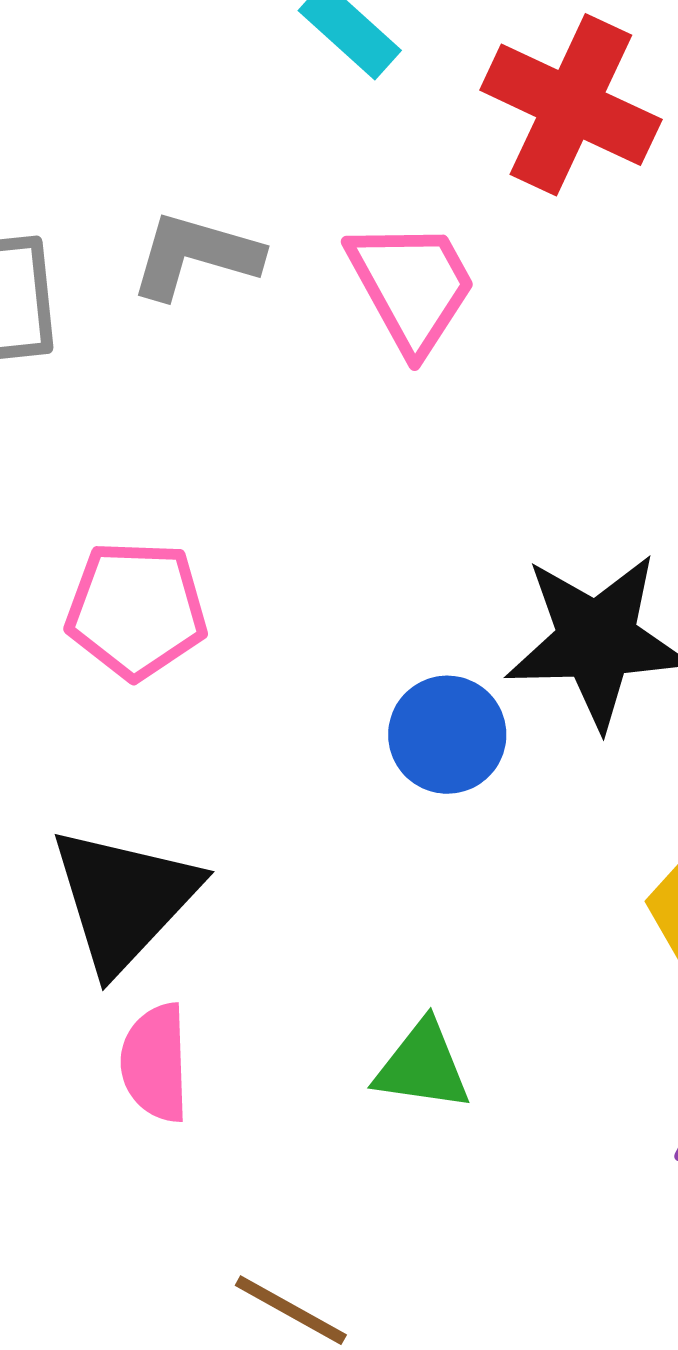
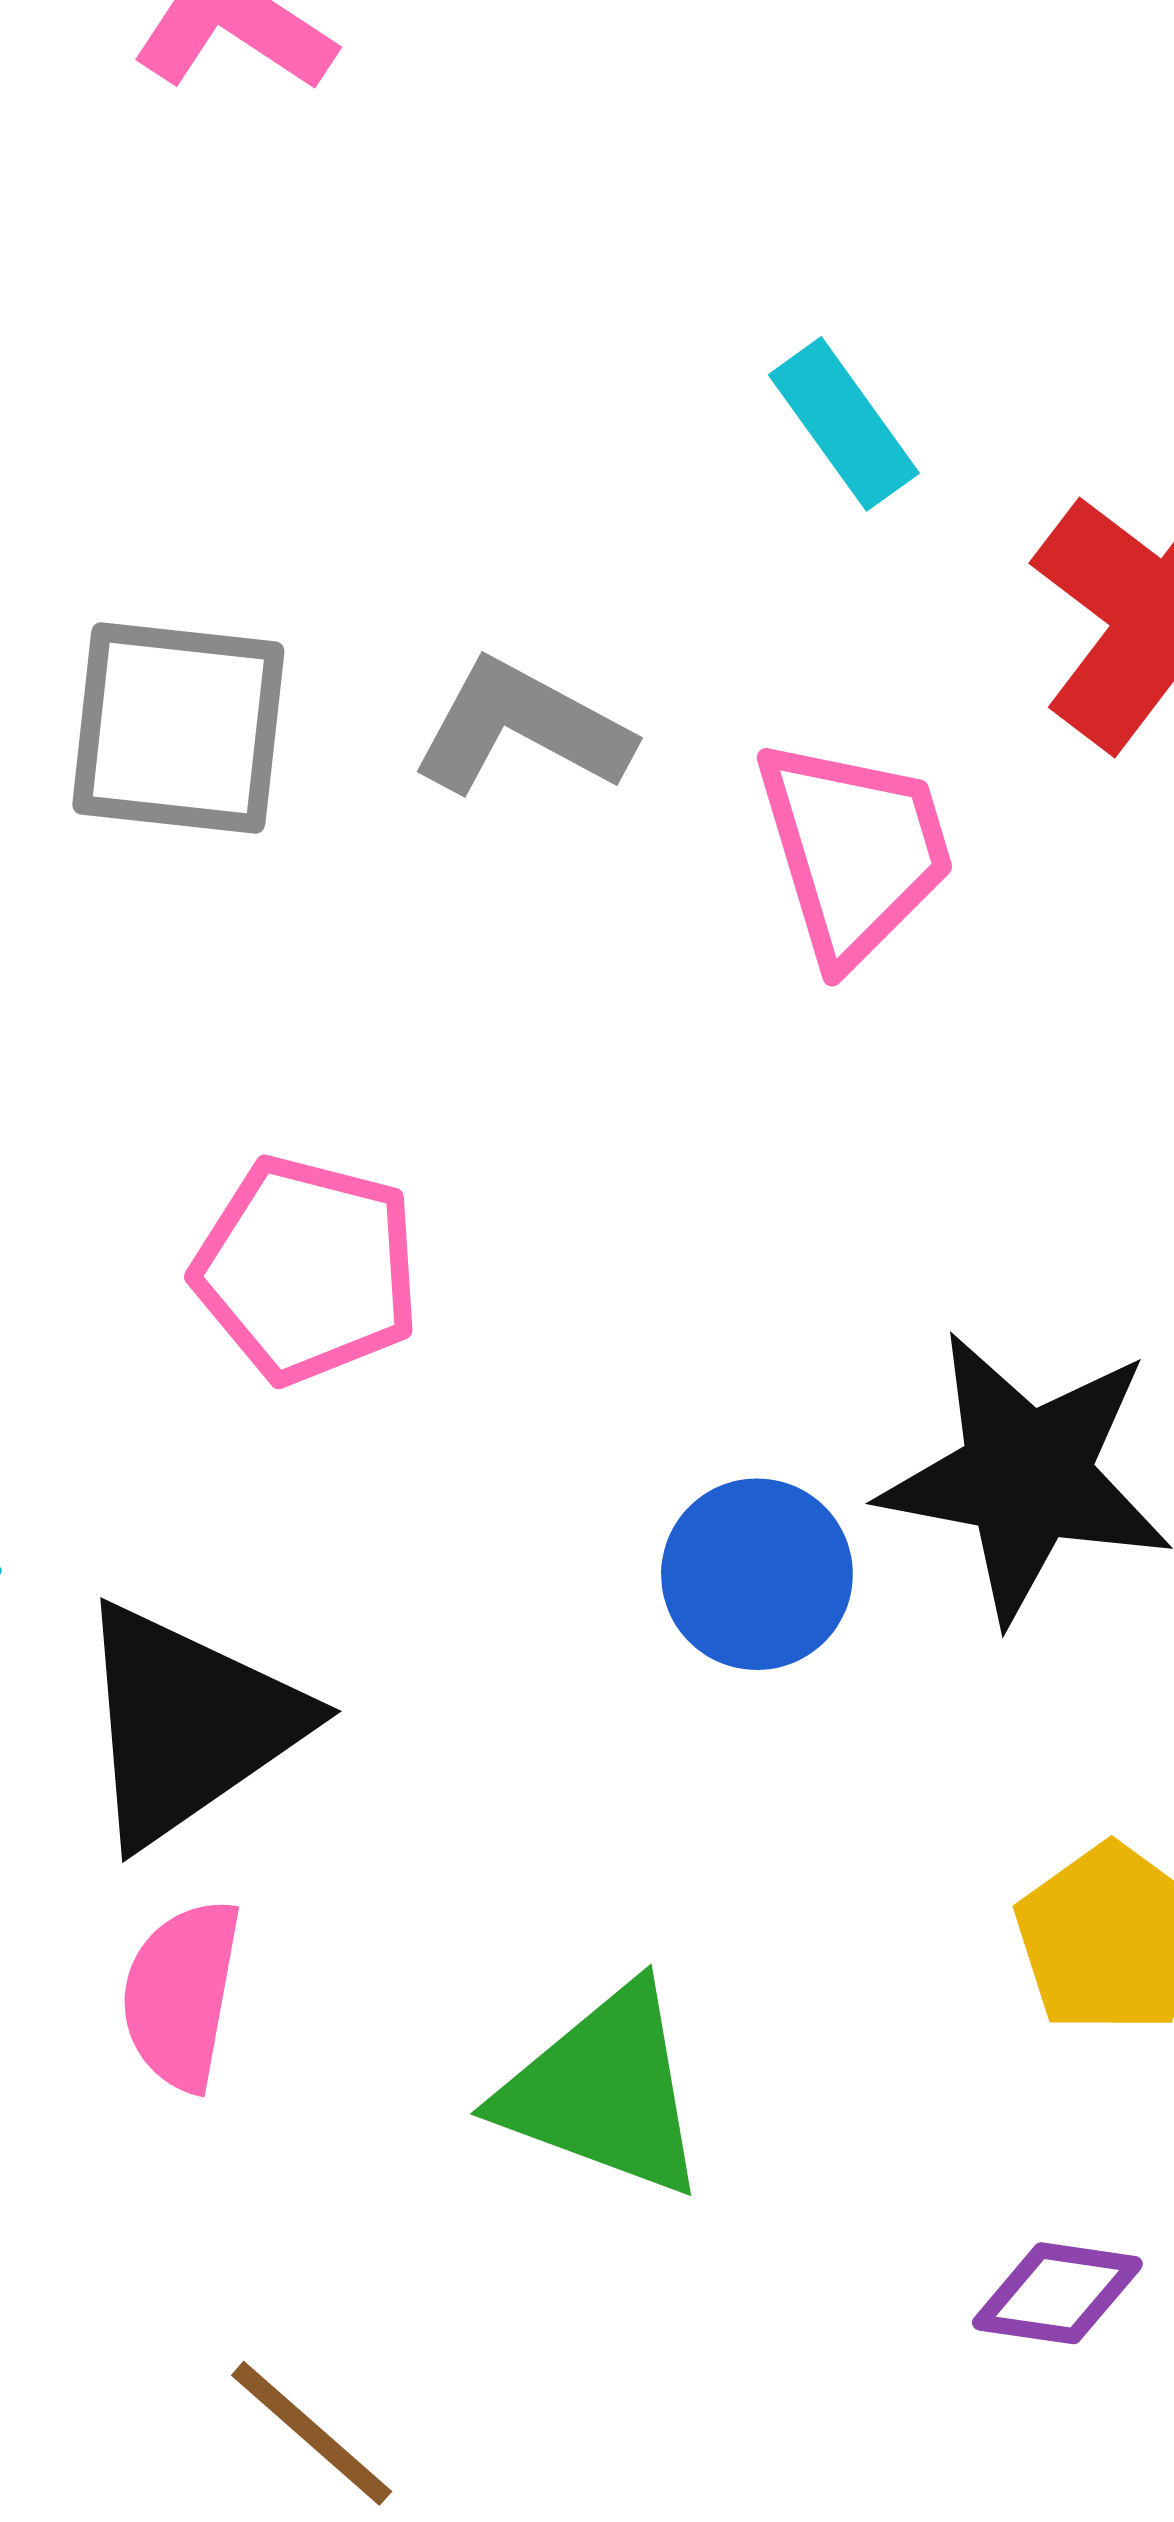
green triangle: (422, 1066) -> (604, 2091), size x1.4

